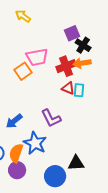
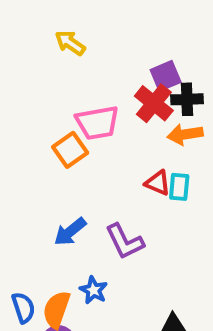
black cross: (83, 45) -> (187, 99), turned -35
red cross: (66, 66) -> (154, 103), moved, turned -30
blue arrow: (14, 121) -> (70, 232), moved
blue star: (35, 143) -> (93, 290), size x0.6

